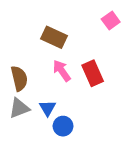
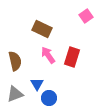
red rectangle: (93, 73) -> (72, 57), turned 42
gray triangle: (19, 108) -> (15, 94), moved

